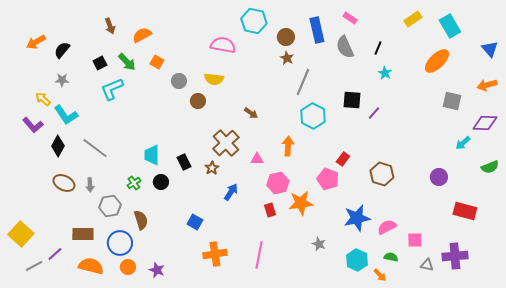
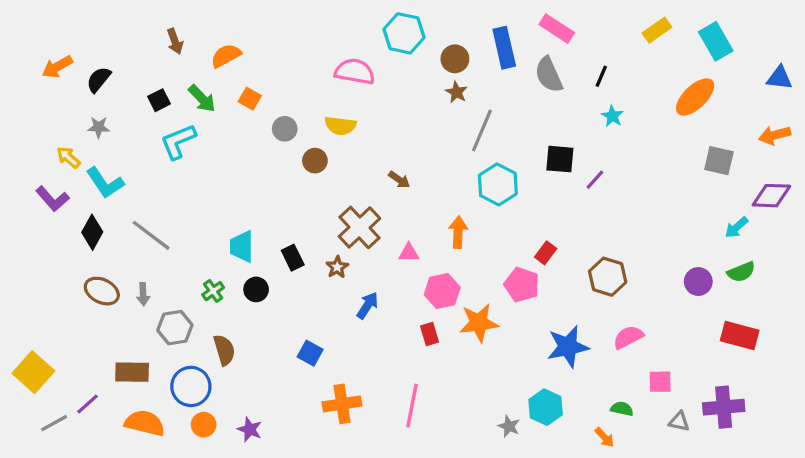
pink rectangle: (350, 18) -> (557, 29), size x1.5
blue triangle: (490, 49) -> (779, 78), turned -42
green semicircle: (490, 167) -> (741, 272), moved
pink semicircle: (387, 227) -> (628, 337), moved
gray star: (319, 244) -> (509, 426), moved
cyan hexagon: (357, 260) -> (546, 407), moved

